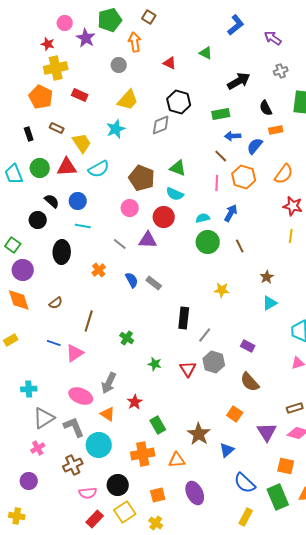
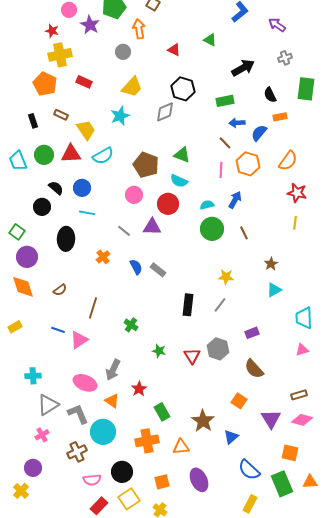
gray line: (205, 335) -> (220, 305), moved
purple rectangle: (248, 346) -> (252, 333), turned -48
yellow cross: (17, 516) -> (21, 491), moved, turned 35

